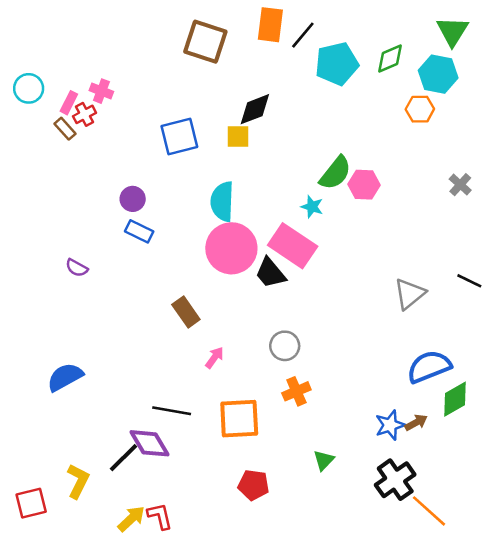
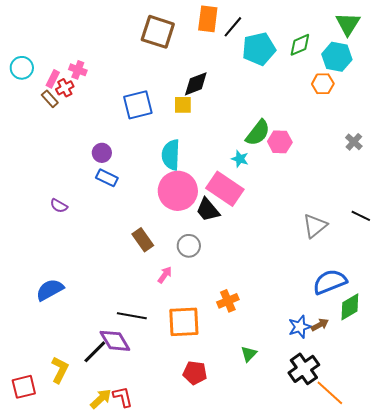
gray circle: (285, 346) -> (189, 246), moved

